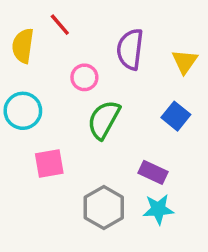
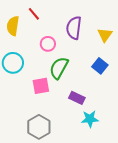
pink square: (49, 164) -> (41, 86), moved
purple rectangle: (153, 172) -> (77, 98), moved
gray hexagon: (104, 208) -> (39, 127), moved

